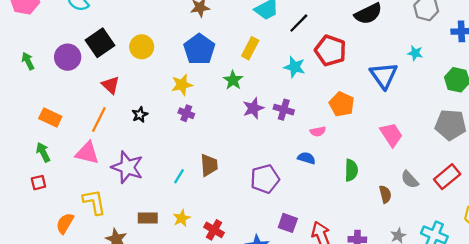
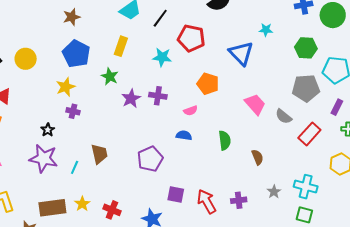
black star: (140, 115) -> (48, 130), moved
purple star: (127, 167) -> (44, 158), moved
gray semicircle: (410, 180) -> (284, 116), moved
brown rectangle: (148, 218) -> (52, 208), size x1.5

